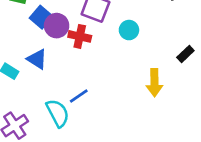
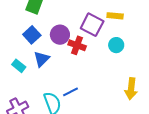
blue square: (41, 17) -> (32, 35), moved
blue triangle: (37, 59) -> (42, 59), turned 36

